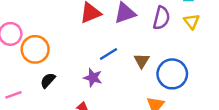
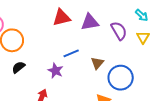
purple semicircle: (161, 18) -> (119, 31), turned -54

